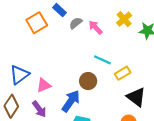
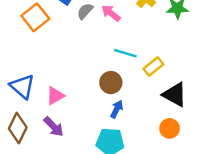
blue triangle: (19, 75) -> (22, 86), turned -35
blue arrow: (71, 101) -> (117, 109), moved, size x0.6

